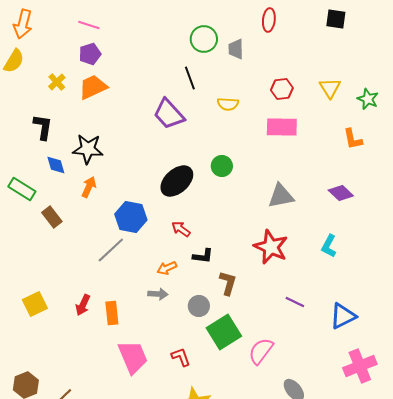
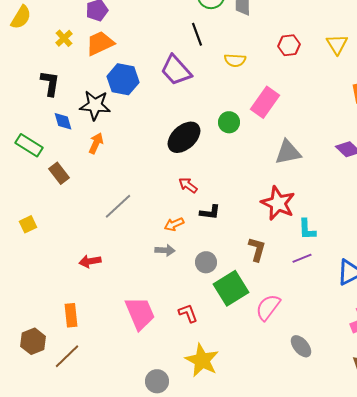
pink rectangle: (282, 127) -> (265, 102), moved, turned -56
blue hexagon: (131, 217) -> (123, 79), moved
cyan L-shape: (329, 246) -> (307, 229), moved, turned -30
brown L-shape: (228, 283) -> (257, 249), moved
purple line: (295, 302) -> (302, 258), turned -48
yellow square: (35, 304) -> (28, 224), moved, size x0.7
red arrow: (83, 305) -> (90, 261), turned 55
orange rectangle: (112, 313) -> (71, 315), moved

